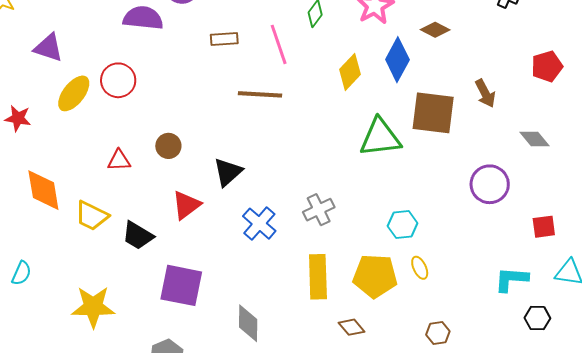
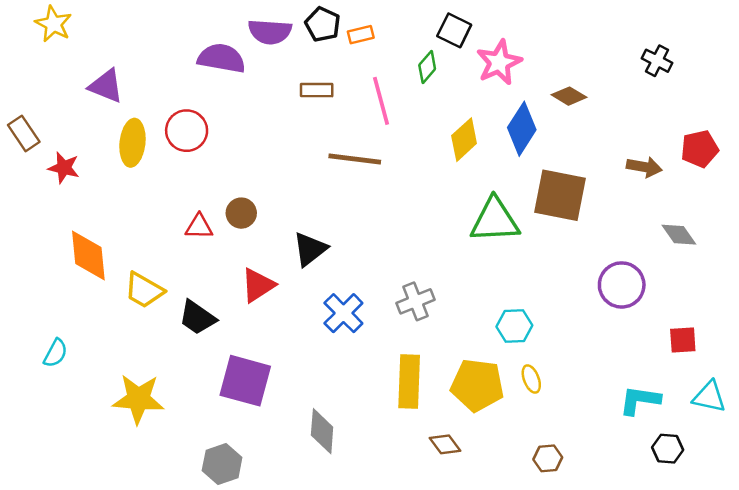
yellow ellipse: (74, 93) -> (132, 143), turned -36
brown arrow: (485, 93) -> (644, 167), moved, turned -56
red triangle: (119, 160) -> (199, 227), moved

